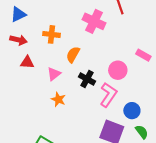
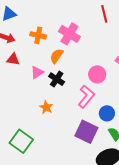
pink cross: (94, 21) -> (69, 34), moved
black cross: (87, 79) -> (57, 79), moved
orange star: (58, 99) -> (46, 107), moved

